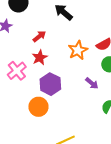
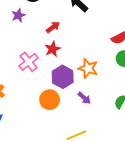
orange star: (78, 50) -> (88, 68), moved, turned -30
purple arrow: (92, 83) -> (84, 98), moved

